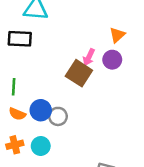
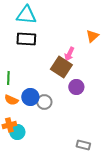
black rectangle: (20, 39) -> (26, 39), moved
purple circle: (112, 60) -> (76, 87), moved
cyan circle: (41, 146) -> (17, 132), moved

